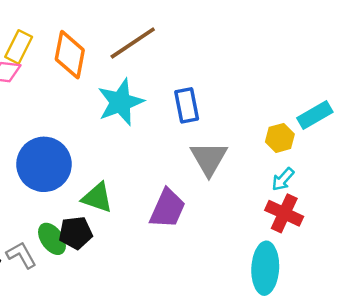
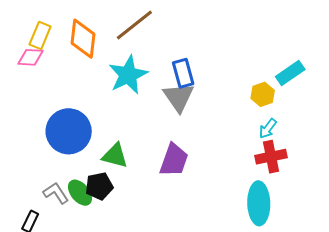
gray triangle: (209, 158) -> (179, 97), moved
red cross: (284, 213) -> (271, 157), turned -32
gray L-shape: (21, 255) -> (56, 193), moved

